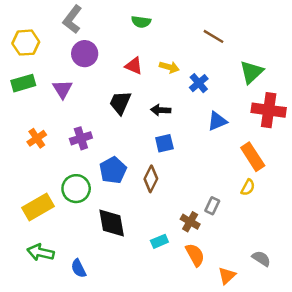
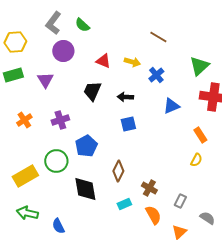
green semicircle: (141, 22) -> (82, 25), moved, turned 35
brown line: (213, 36) -> (158, 37), moved
orange rectangle: (253, 157) -> (200, 135), size x0.7
brown diamond: (151, 179) -> (118, 171), moved
gray rectangle: (212, 206) -> (180, 201), moved

